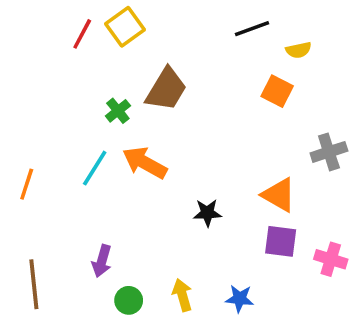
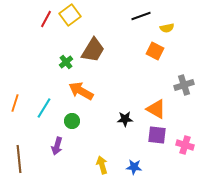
cyan line: (95, 168) -> (44, 108), moved
black star: (207, 213) -> (125, 119), moved
green circle: (129, 300) -> (72, 121), moved

